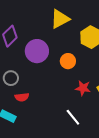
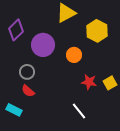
gray circle: (11, 78) -> (27, 72), moved
red semicircle: (22, 97) -> (28, 91), turned 48

